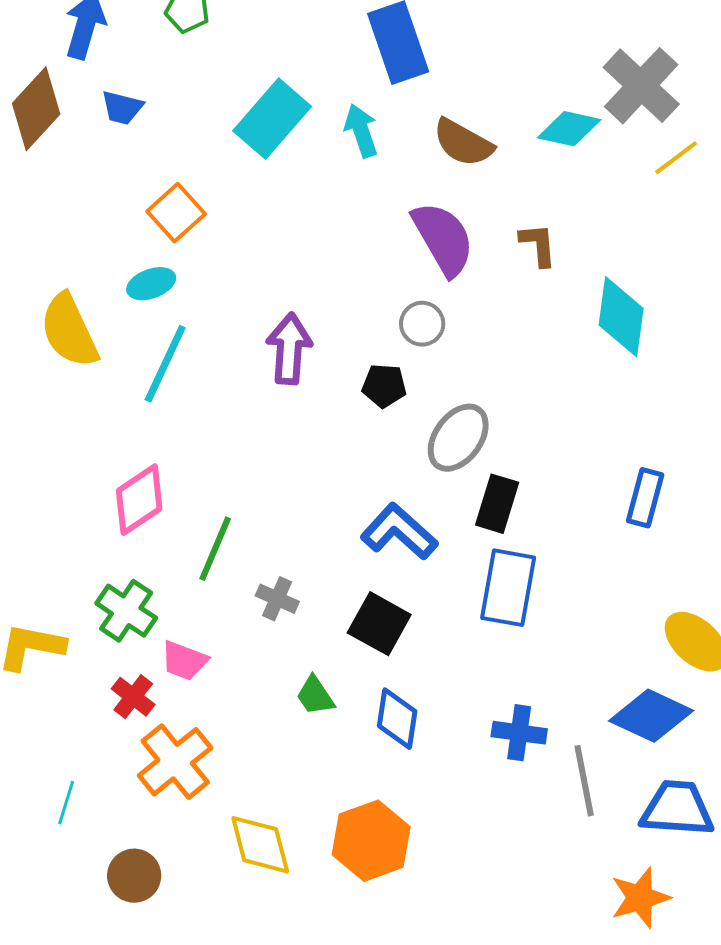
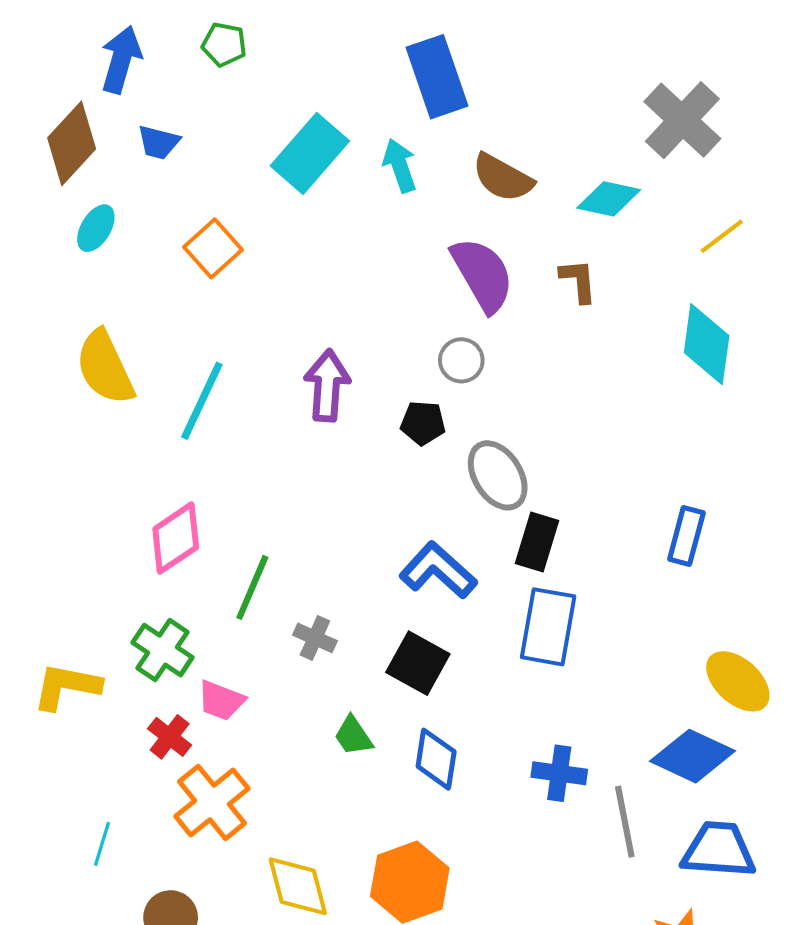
cyan diamond: (569, 129) -> (609, 199), moved
yellow line: (676, 158) -> (722, 236), moved
cyan ellipse: (151, 284) -> (96, 228), moved, turned -39
cyan diamond: (621, 317) -> (707, 344), moved
gray ellipse: (458, 438) -> (498, 475), turned -68

